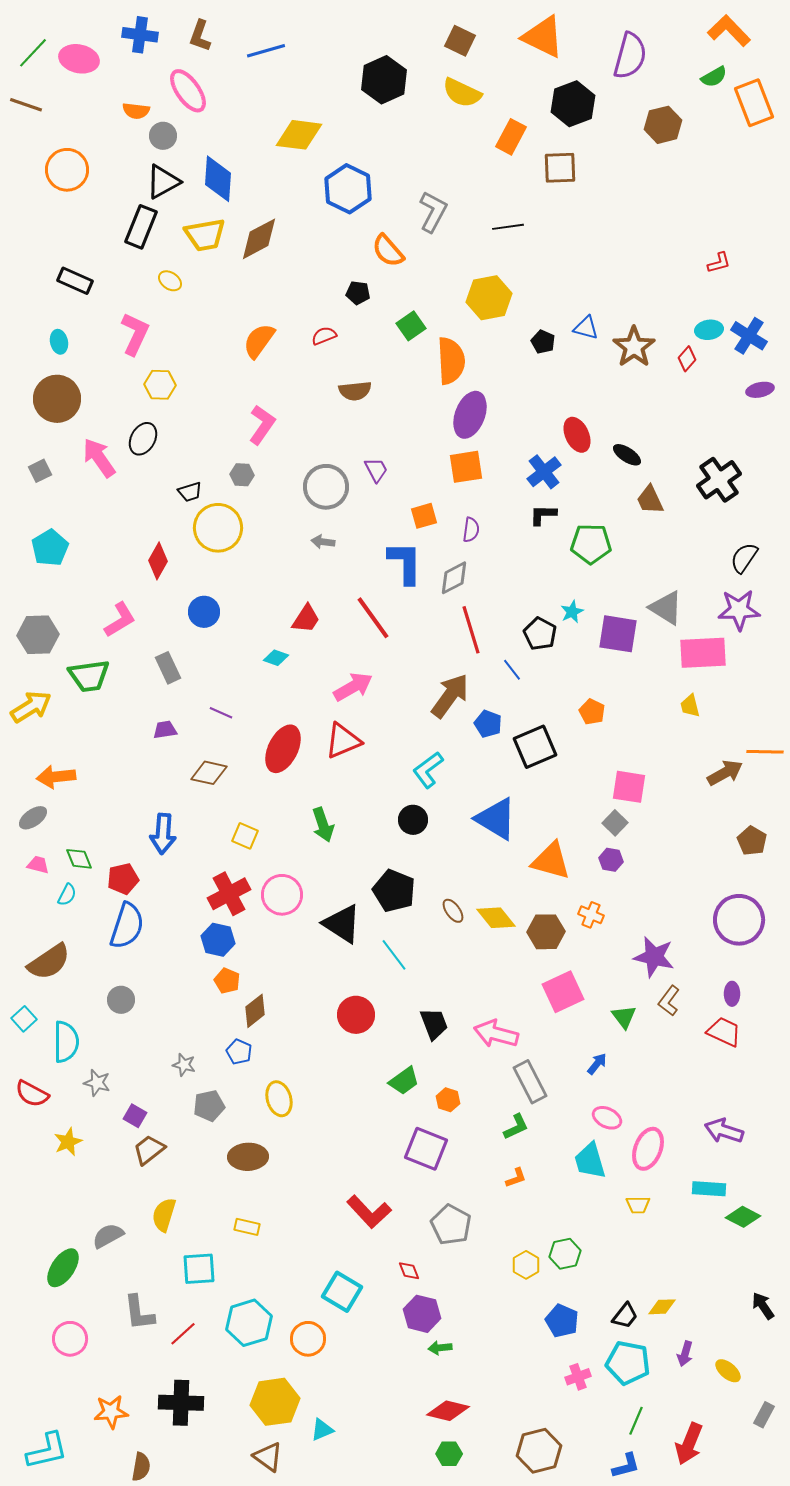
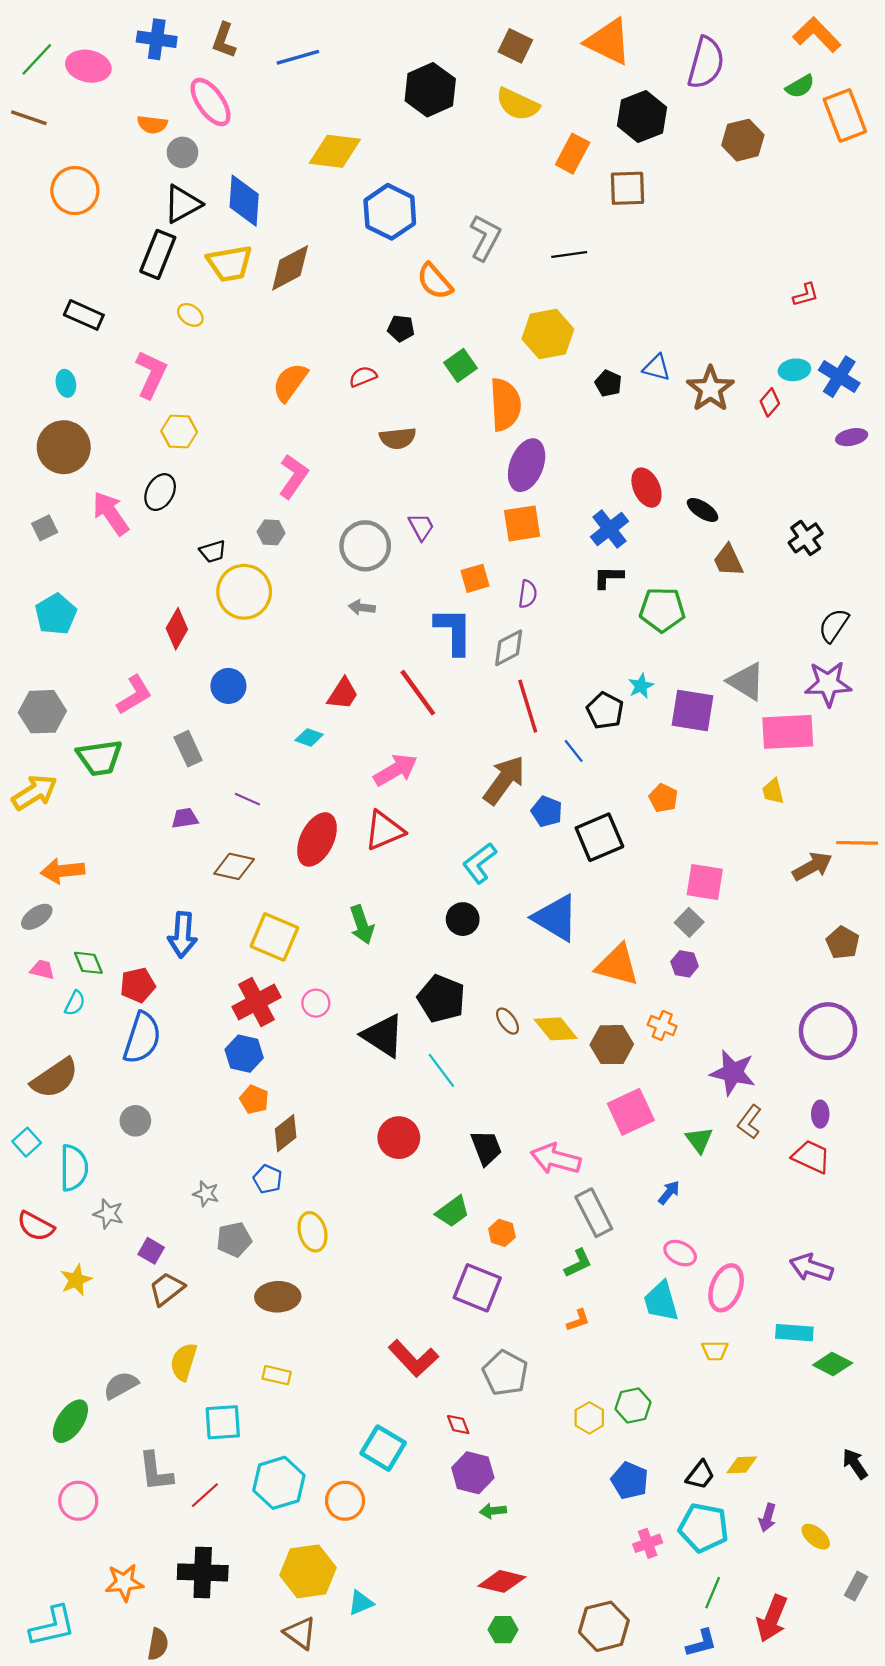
black cross: (719, 480) -> (806, 538), size x0.7
yellow square: (245, 836) -> (274, 937), size x1.6
pink circle: (282, 895) -> (316, 1003), size x0.6

